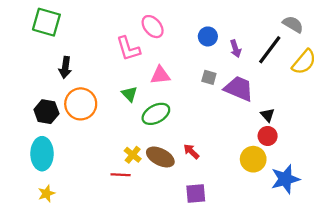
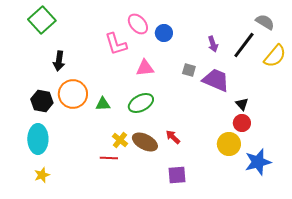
green square: (46, 22) -> (42, 20), turned 32
blue circle: (208, 36) -> (164, 33), moved
green triangle: (129, 94) -> (103, 104), moved, turned -49

